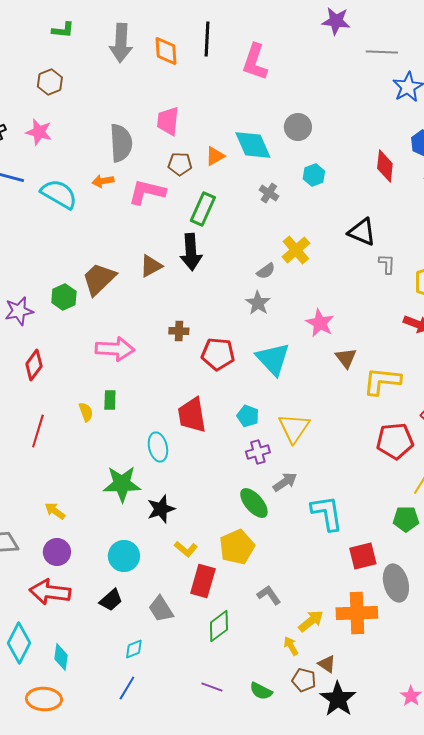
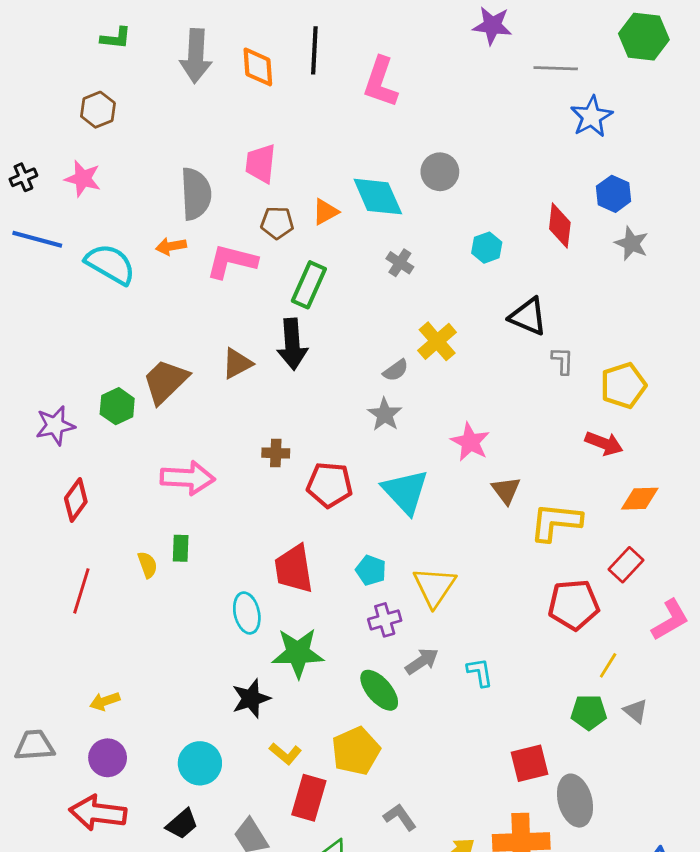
cyan hexagon: (314, 175) -> (487, 248), moved
green star: (122, 484) -> (298, 653), moved
yellow arrow: (55, 511) -> (105, 701), turned -55
cyan L-shape: (327, 513) -> (480, 672), moved, size x0.6

